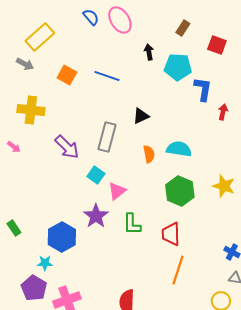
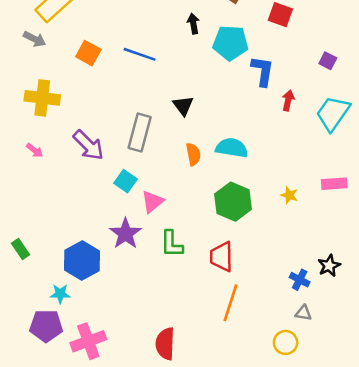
black triangle: (141, 116) -> (183, 106), turned -42
pink arrow: (14, 147) -> (35, 150), moved
yellow star: (224, 186) -> (289, 195), size x0.6
purple pentagon: (34, 288) -> (46, 326), turned -30

